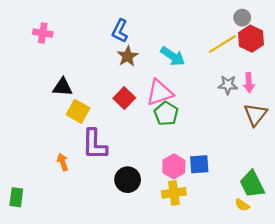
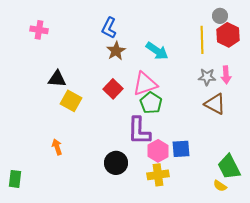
yellow line: (222, 44) -> (202, 40), turned -60
brown triangle: (255, 115) -> (215, 104), moved, turned -40
purple L-shape: (95, 144) -> (139, 131), moved

